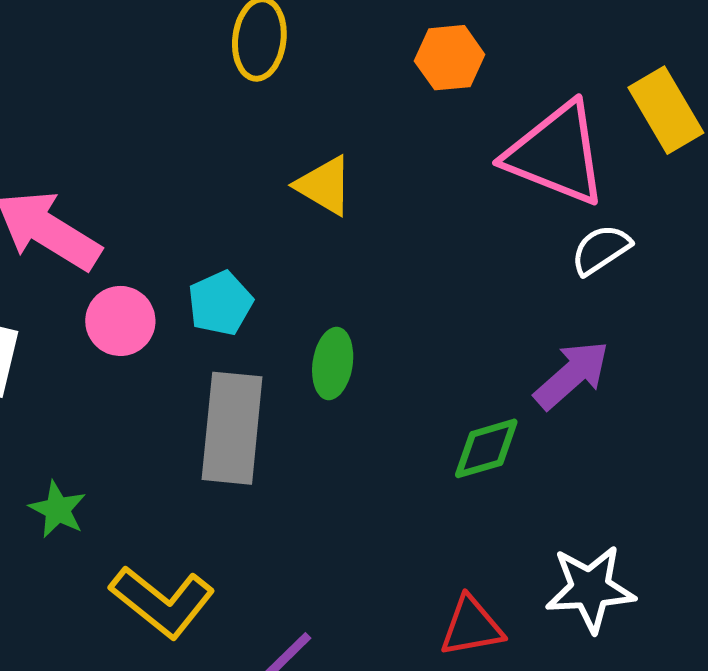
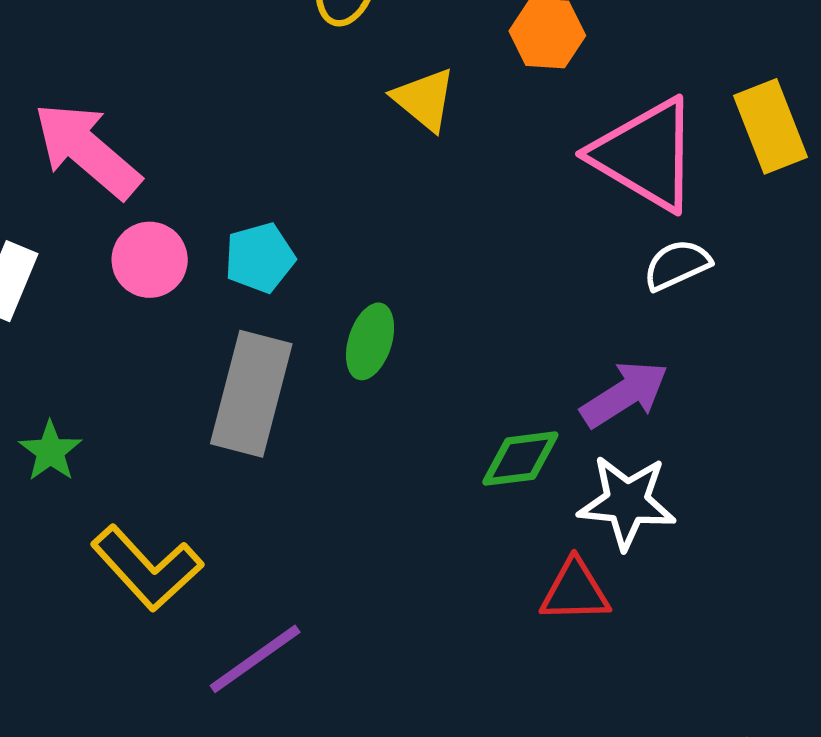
yellow triangle: (324, 186) -> (424, 99), moved
white star: (590, 589) -> (627, 502), moved
red triangle: (471, 627) -> (575, 591), moved

